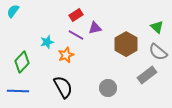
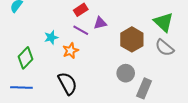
green triangle: (157, 27) -> (163, 22), size x1.5
gray rectangle: (147, 75) -> (144, 88), moved, turned -30
gray circle: (108, 88) -> (126, 73), moved

